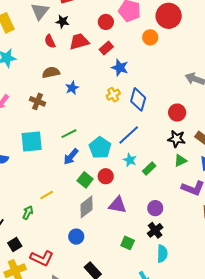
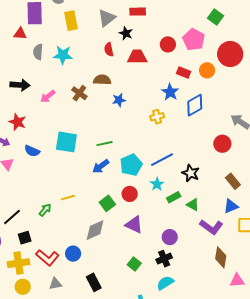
red rectangle: (106, 48) -> (184, 73), moved, turned 48
blue diamond: (138, 99) -> (195, 105), moved, turned 30
brown cross: (38, 101) -> (79, 93), moved
red circle: (177, 113) -> (222, 144), moved
black star: (176, 139) -> (191, 173), moved
green triangle: (180, 161) -> (193, 205), moved, turned 40
green square: (85, 180) -> (107, 203), moved
gray diamond: (87, 207) -> (95, 230), moved
blue circle: (76, 237) -> (73, 254), moved
cyan semicircle: (162, 254) -> (165, 283), turned -138

